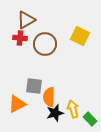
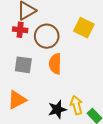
gray square: (34, 86) -> (23, 65), moved
orange semicircle: (49, 97) -> (55, 64), moved

